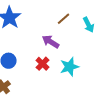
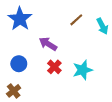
purple arrow: (50, 42) -> (48, 44), moved

